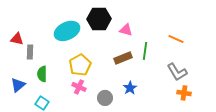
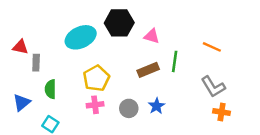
pink cross: (79, 87) -> (95, 105), turned -32
gray circle: (105, 98) -> (129, 108), moved

